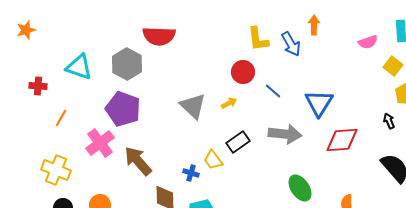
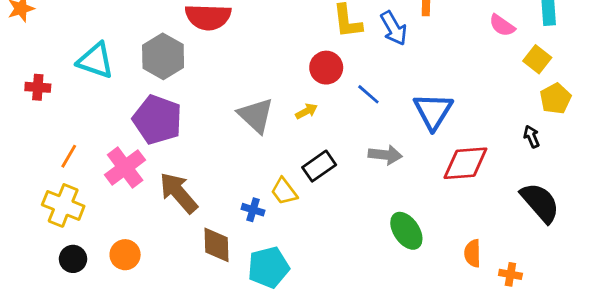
pink semicircle: (368, 42) -> (502, 25), turned 54
orange line: (61, 118) -> (69, 156), moved
gray arrow: (285, 134) -> (385, 155), size x0.7

